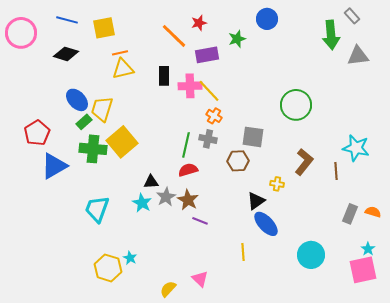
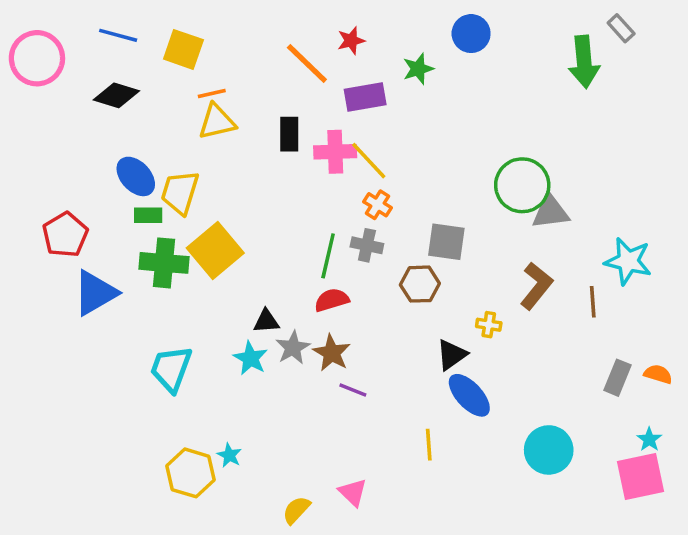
yellow square: (104, 28) -> (183, 49), turned 30
gray triangle: (358, 56) -> (550, 212), moved
green rectangle: (84, 122) -> (148, 215), turned 42

